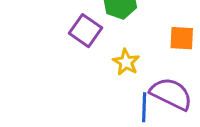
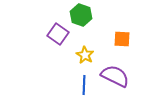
blue line: (144, 107) -> (84, 85), moved

